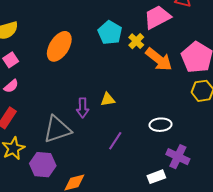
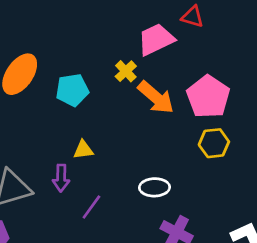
cyan pentagon: (110, 33) -> (72, 90), moved, turned 30
purple arrow: (83, 108) -> (61, 178), moved

